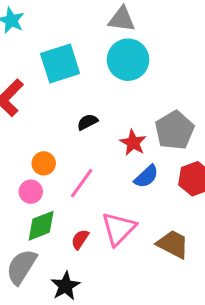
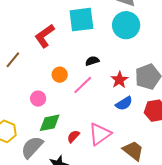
orange circle: (44, 163) -> (60, 75), moved
pink line: (82, 183) -> (83, 85), moved
pink circle: (31, 192) -> (38, 99), moved

